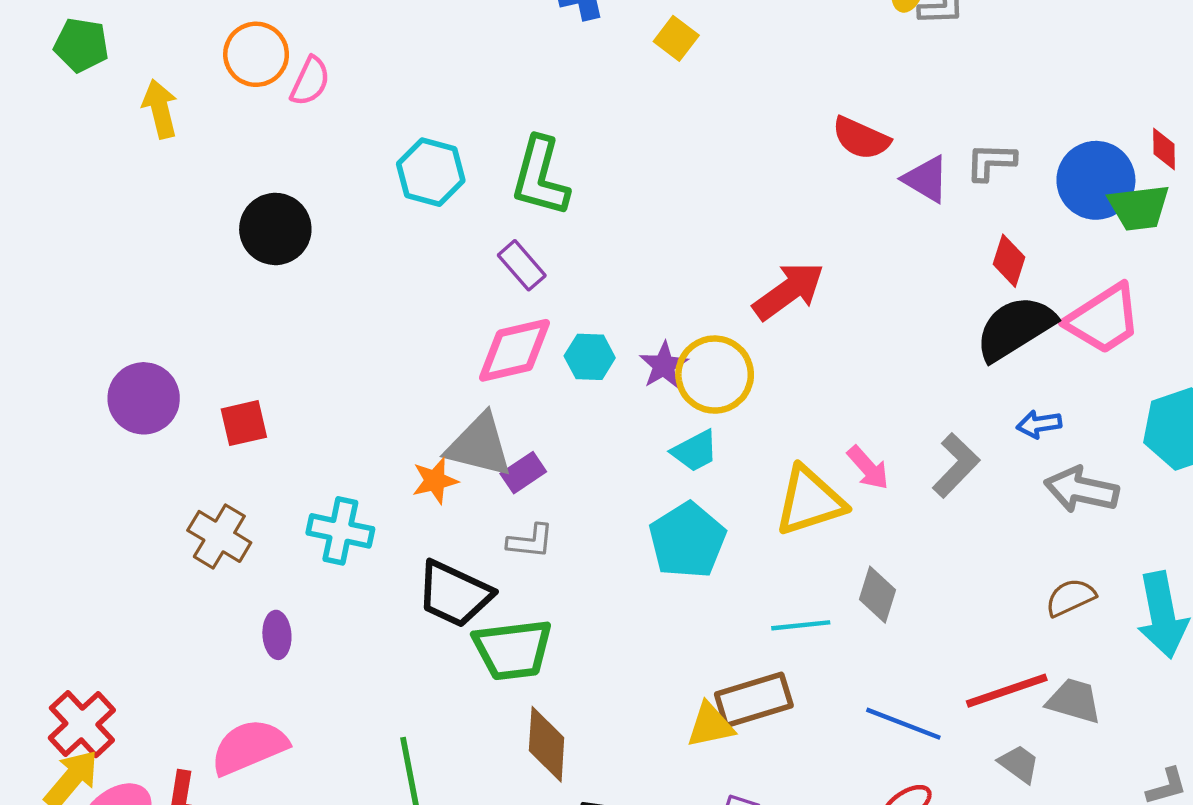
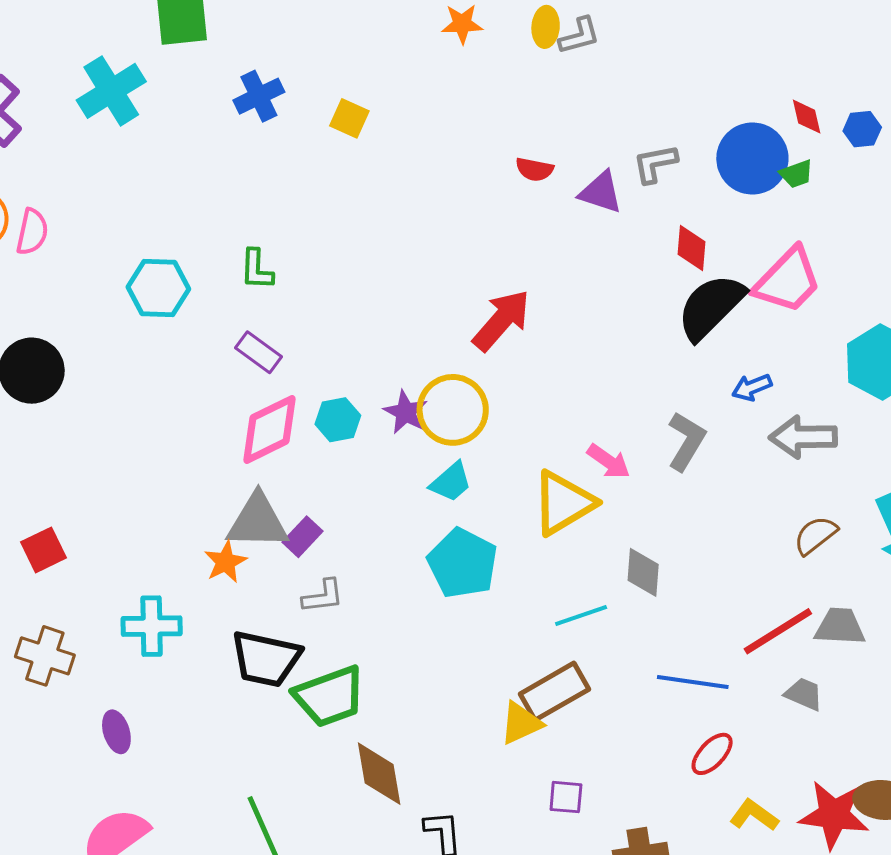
red semicircle: (861, 138) -> (534, 169), size x0.7
green L-shape: (540, 177) -> (257, 270), size x0.6
green trapezoid: (1139, 208) -> (796, 174), size x0.6

